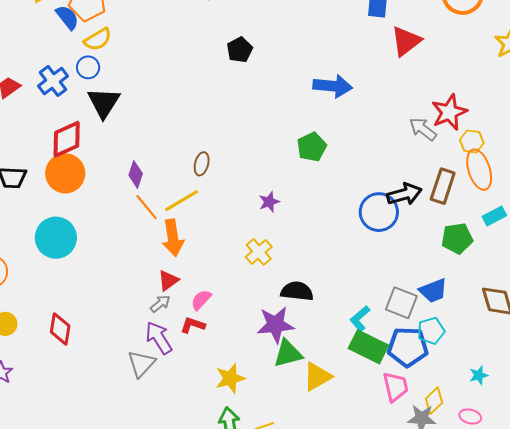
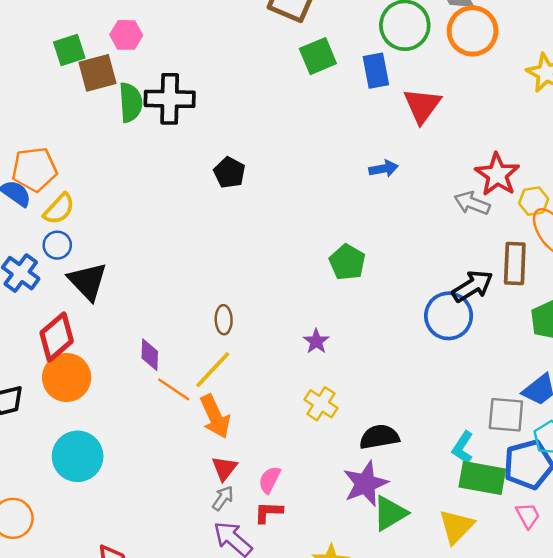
blue arrow: (333, 86) -> (384, 169), moved, size x0.6
yellow triangle: (317, 376) -> (456, 526), moved
pink trapezoid: (395, 387) -> (528, 515), size x0.7

